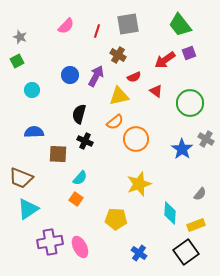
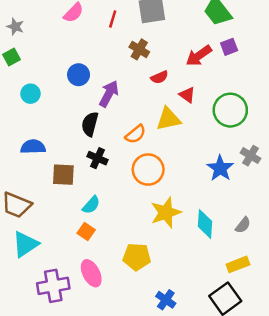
purple arrow: (96, 76) -> (109, 94), moved
yellow triangle: (119, 96) -> (168, 119), moved
orange circle: (136, 139) -> (148, 170), moved
cyan diamond: (170, 213) -> (205, 224), moved
pink ellipse: (80, 247) -> (91, 273), moved

